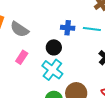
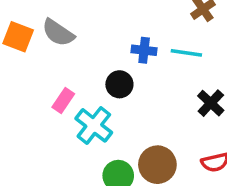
gray semicircle: (19, 29) -> (58, 33), moved
cyan cross: (52, 70) -> (94, 125), moved

